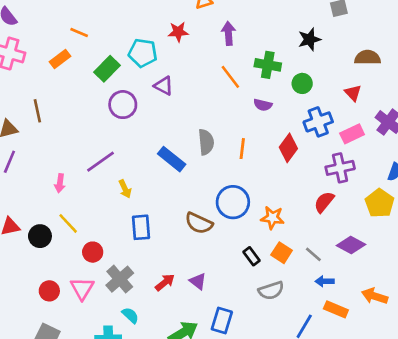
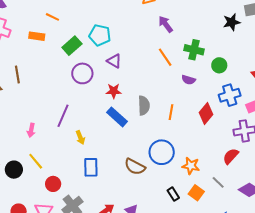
red star: (178, 32) -> (114, 91), moved
purple arrow: (228, 33) -> (166, 24), turned -36
black star: (309, 39) -> (232, 22), moved
orange rectangle: (60, 59) -> (37, 36), turned 42
purple line: (101, 162) -> (63, 116), turned -35
gray line: (313, 254) -> (218, 182), moved

